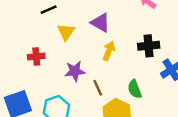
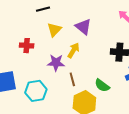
yellow arrow: (109, 51) -> (73, 50), moved
green semicircle: (135, 89) -> (102, 85), turned -42

